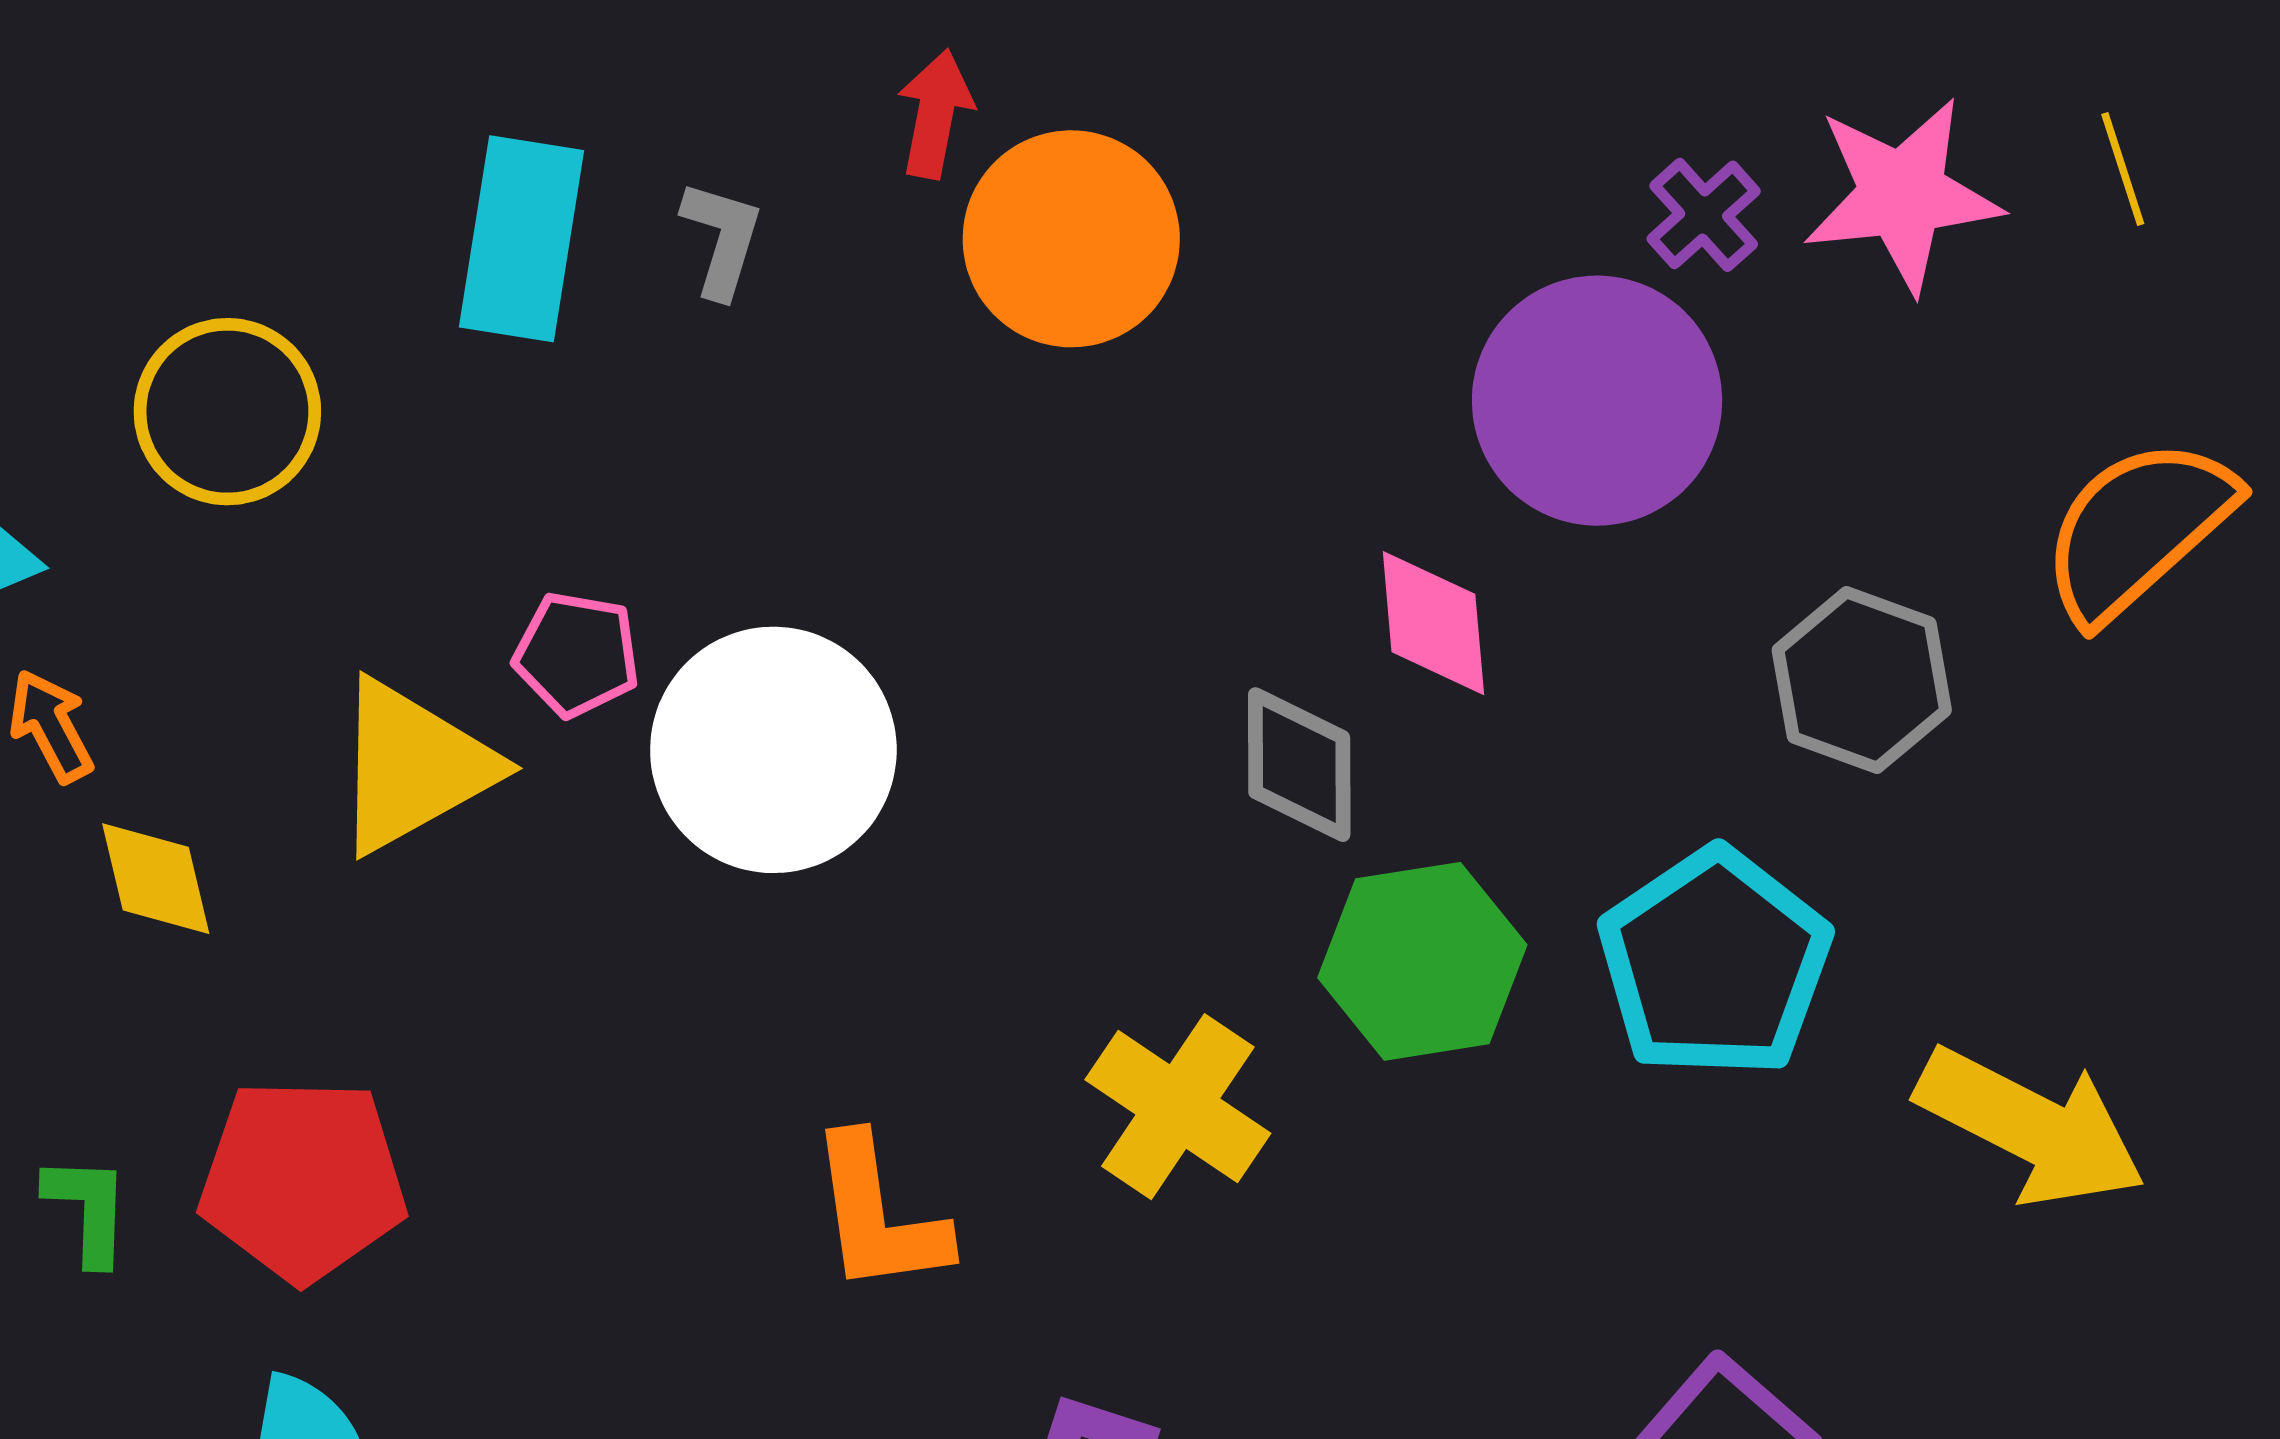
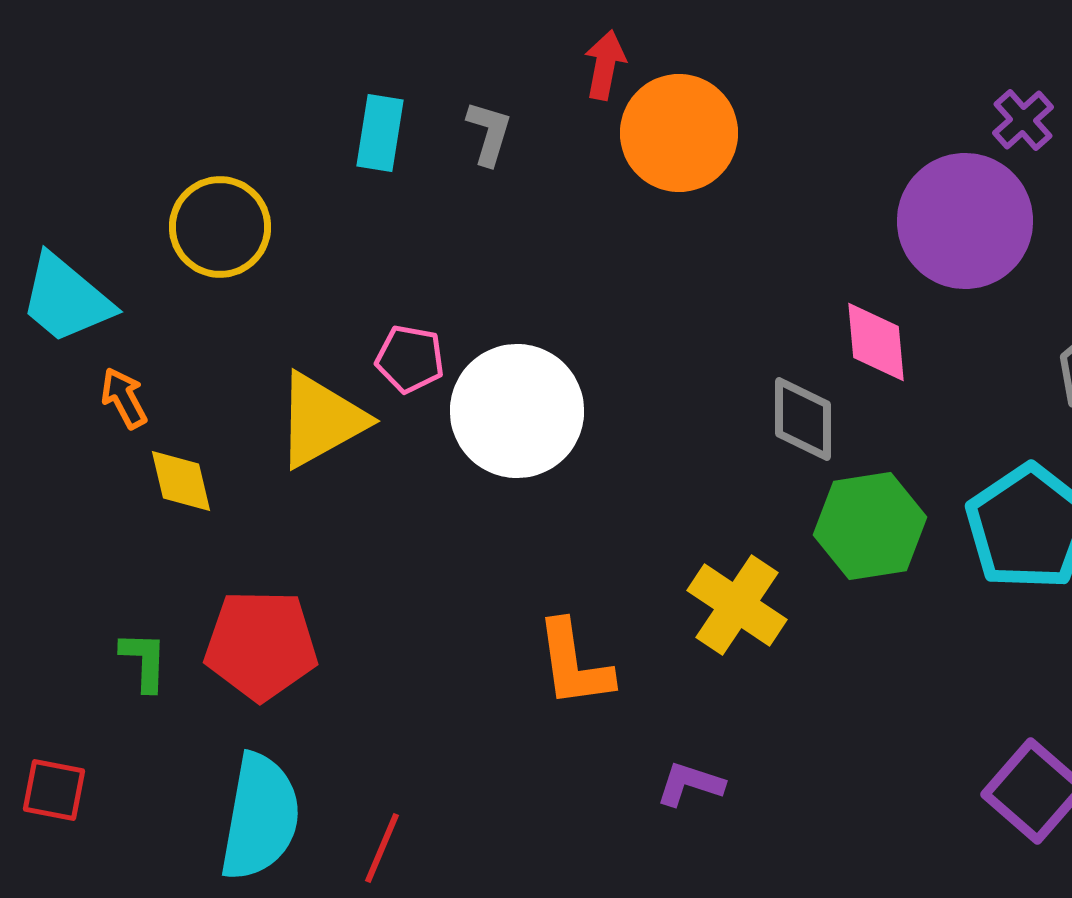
cyan rectangle: (522, 239) -> (380, 133), size x0.7

